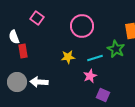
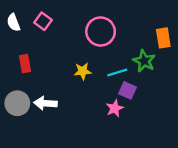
white semicircle: (14, 37) -> (13, 23), moved
pink star: (90, 76) -> (115, 108), moved
purple square: (103, 95) -> (127, 90), moved

